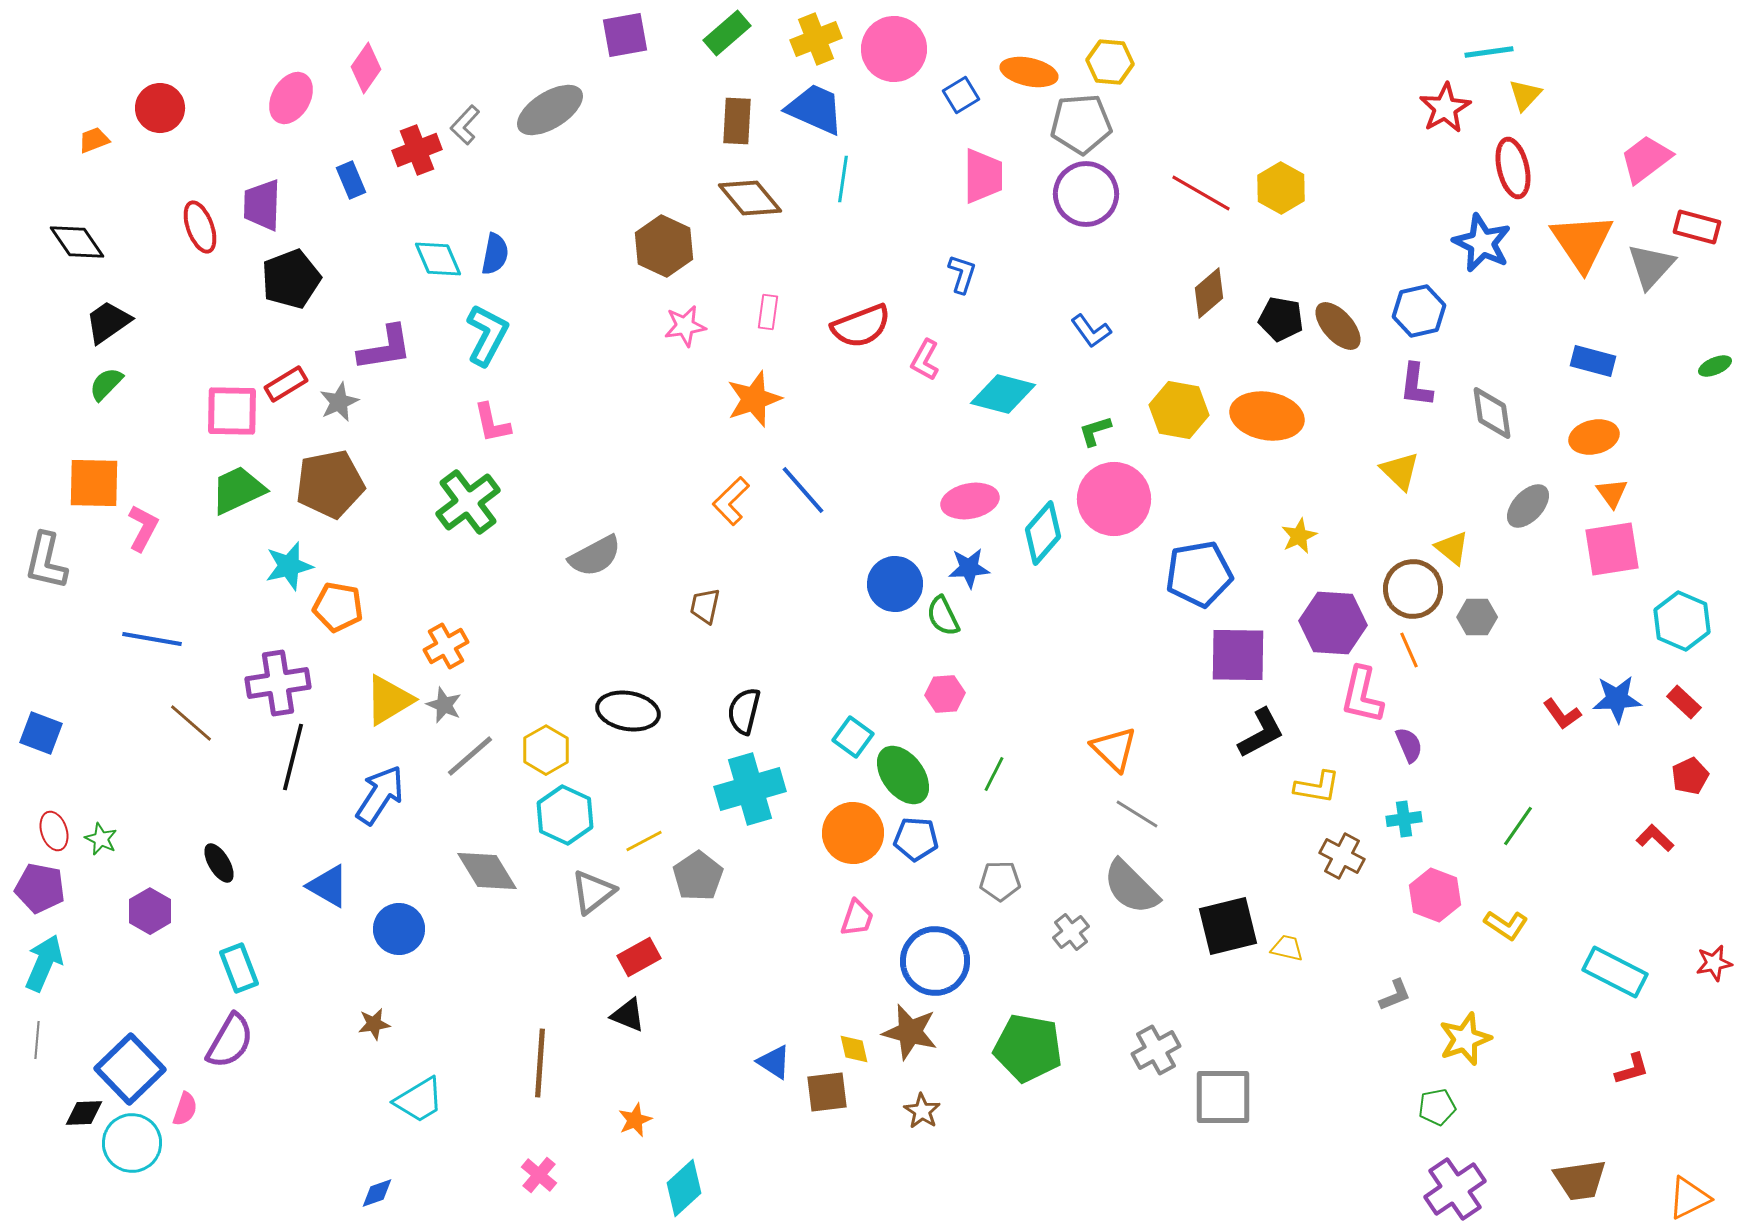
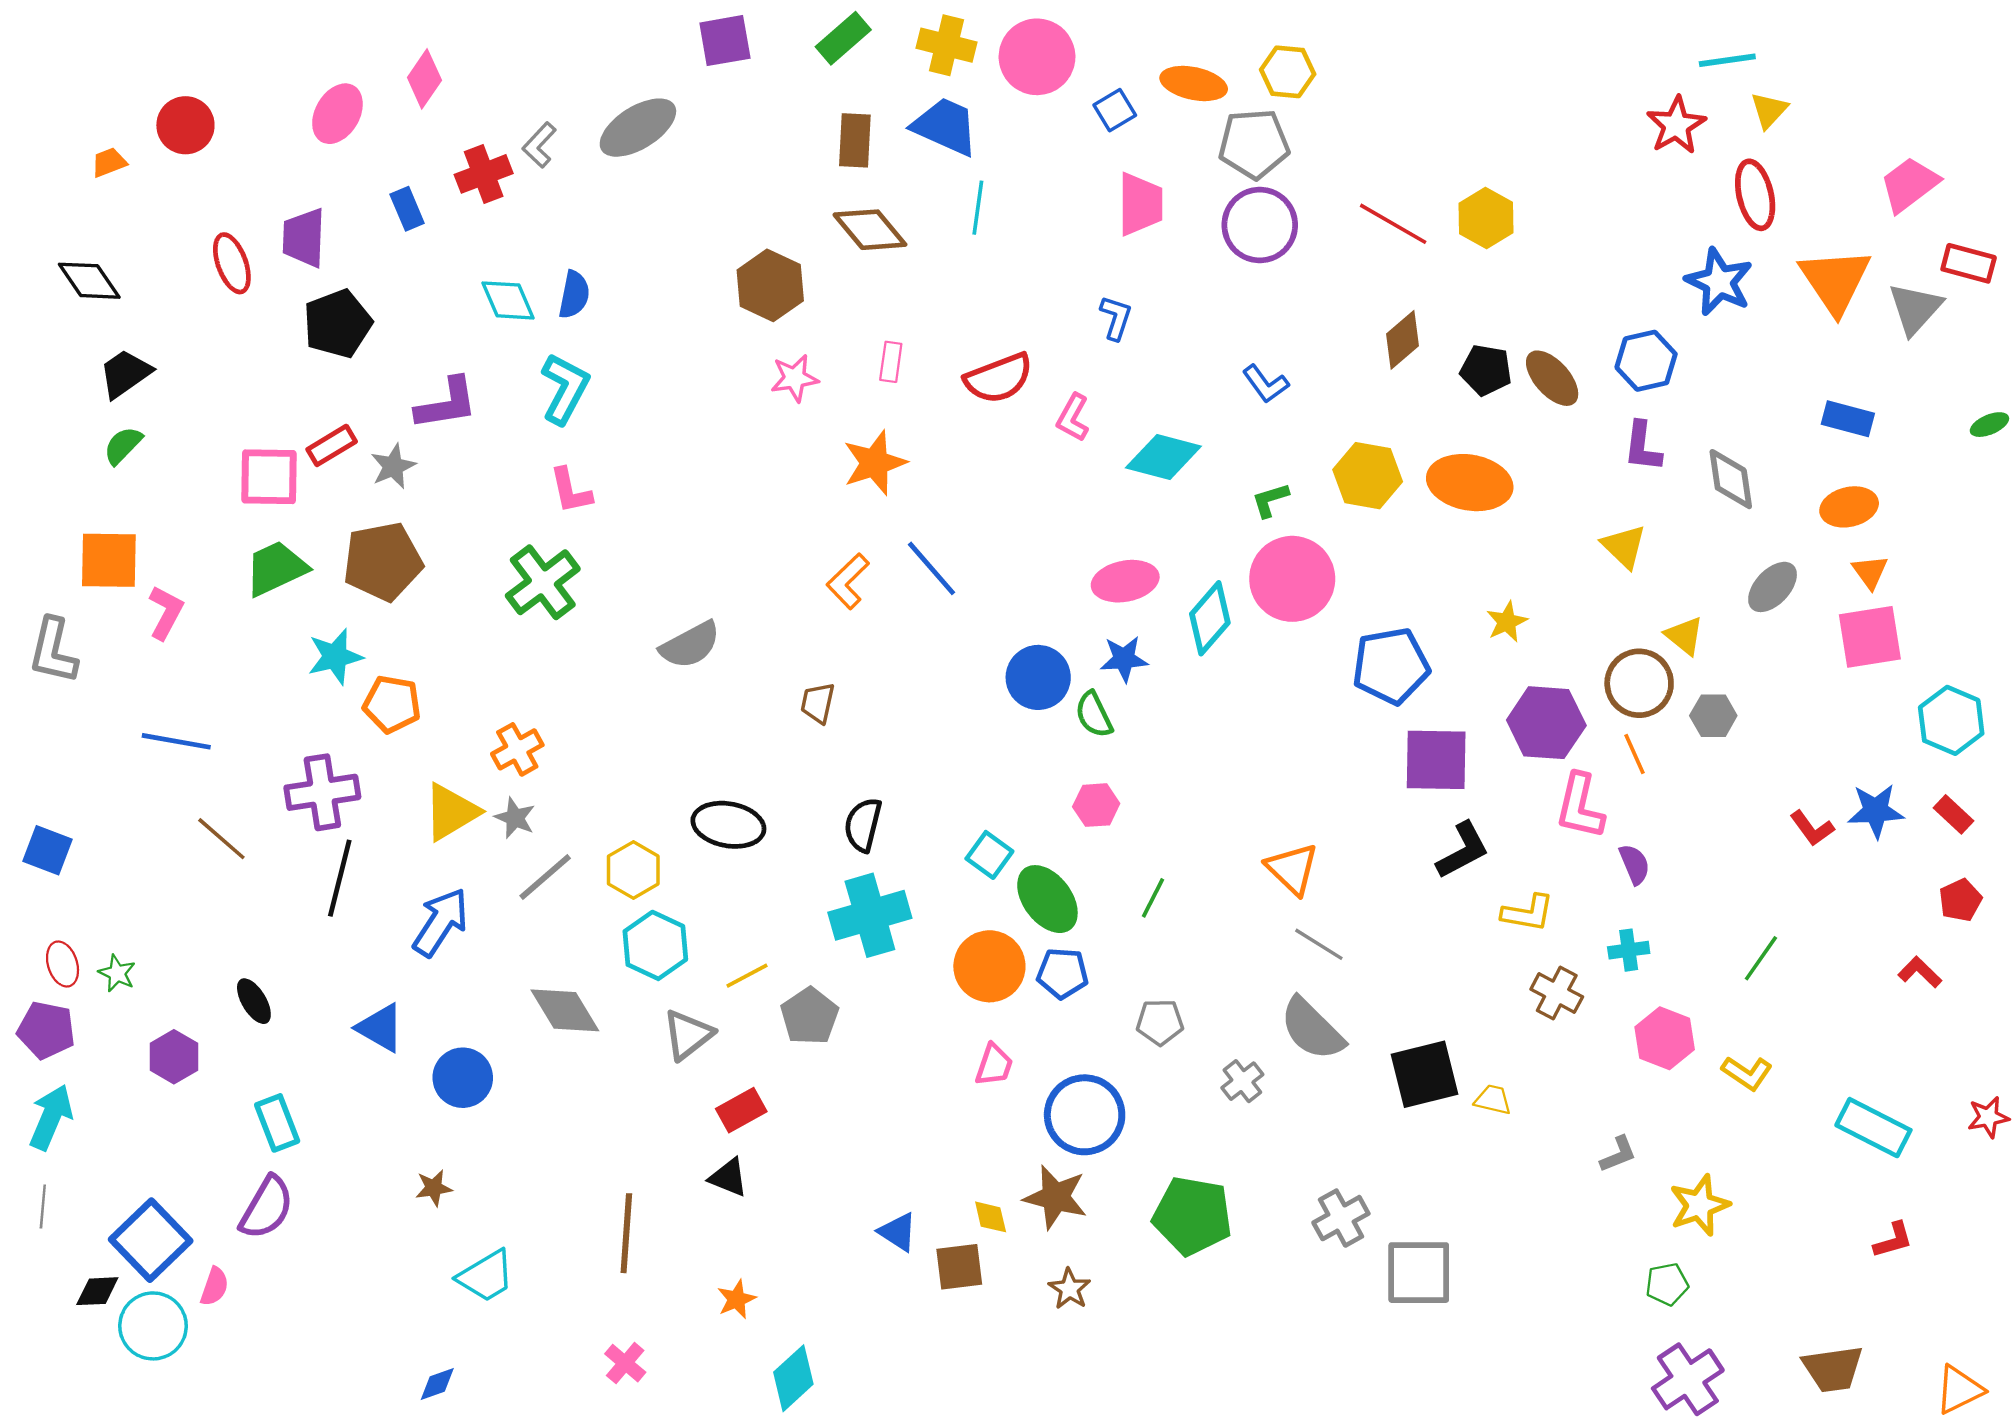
yellow cross: (816, 39) -> (947, 45), turned 36

